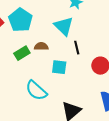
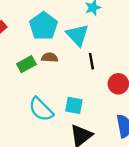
cyan pentagon: (20, 20) -> (43, 26), moved
cyan square: (59, 67) -> (74, 105), moved

